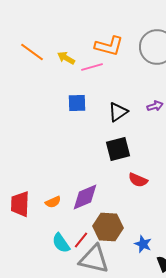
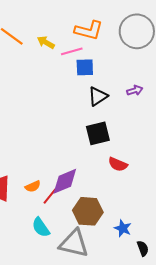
blue square: (77, 103) -> (85, 67), moved
red line: (81, 240) -> (50, 196), moved

